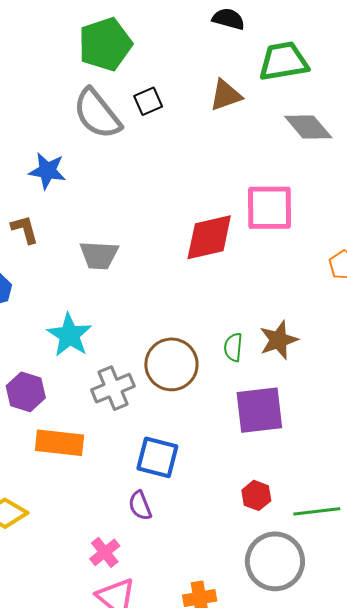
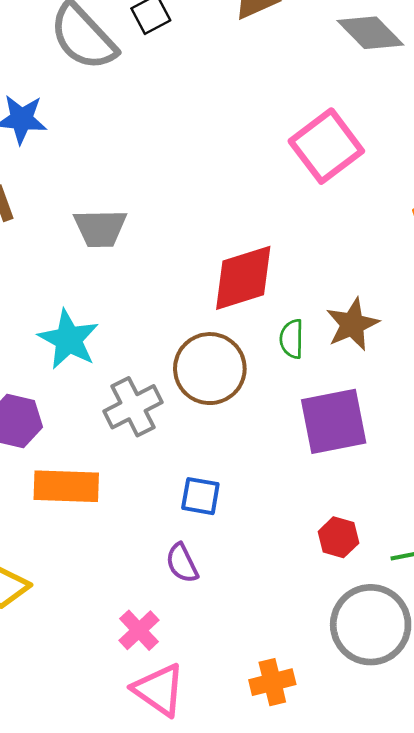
pink square: (269, 208) -> (326, 146), turned -32
red diamond: (209, 237) -> (243, 278), moved
blue square: (157, 457) -> (200, 496), size x0.7

